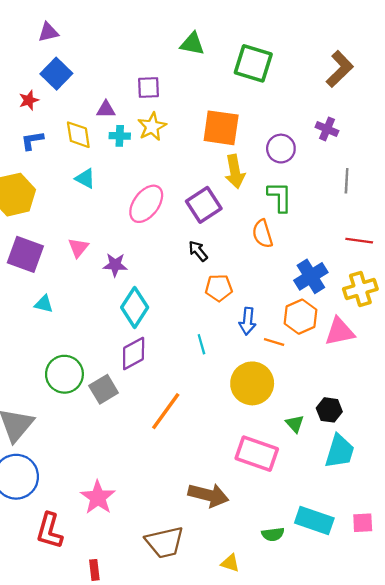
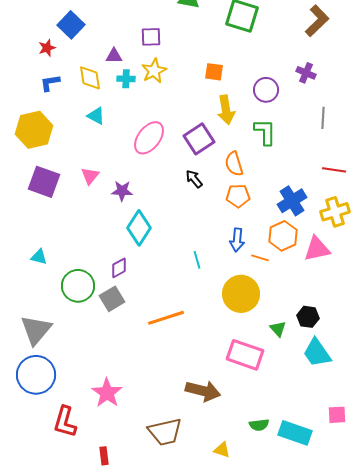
orange square: (221, 128) -> (214, 72), size x0.6
orange semicircle: (262, 234) -> (234, 164), moved
orange pentagon: (219, 288) -> (238, 196), moved
cyan triangle: (44, 304) -> (39, 257), moved
purple diamond: (134, 353) -> (119, 268), moved, size x0.7
orange line: (166, 411) -> (166, 318), turned 36
cyan trapezoid: (340, 451) -> (317, 353), turned 128
cyan rectangle: (314, 520) -> (295, 433), moved

